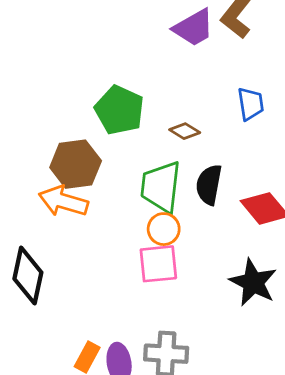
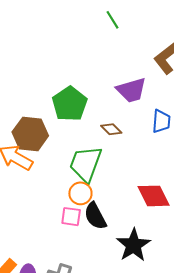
purple trapezoid: (194, 28) -> (131, 90), moved
black semicircle: (209, 185) -> (95, 216), moved, turned -52
pink square: (158, 264) -> (71, 217), size x0.7

